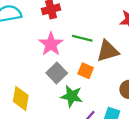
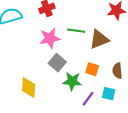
pink star: (51, 44) -> (50, 38), turned 30
orange square: (86, 71) -> (92, 69), moved

